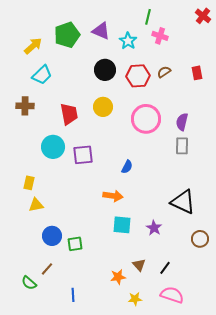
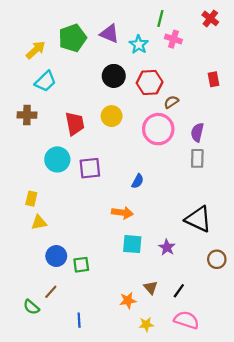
red cross: (203, 16) -> (210, 18), moved
brown semicircle: (164, 72) -> (171, 102), moved

